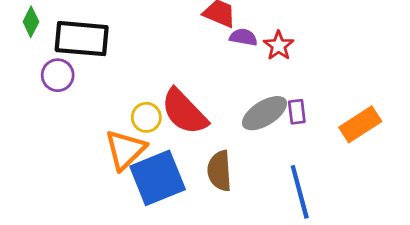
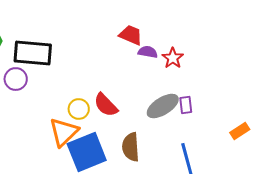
red semicircle: (184, 112) -> (106, 105), size x0.7
orange rectangle: (360, 124) -> (240, 131), moved, size x0.7

